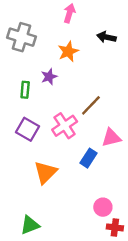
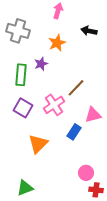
green rectangle: (25, 90) -> (21, 75), size x1.5

